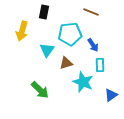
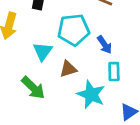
green arrow: (40, 90) -> (33, 88), moved

